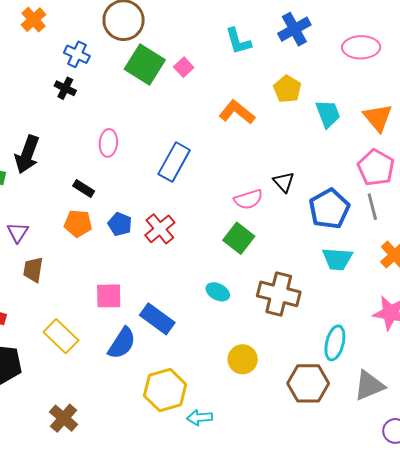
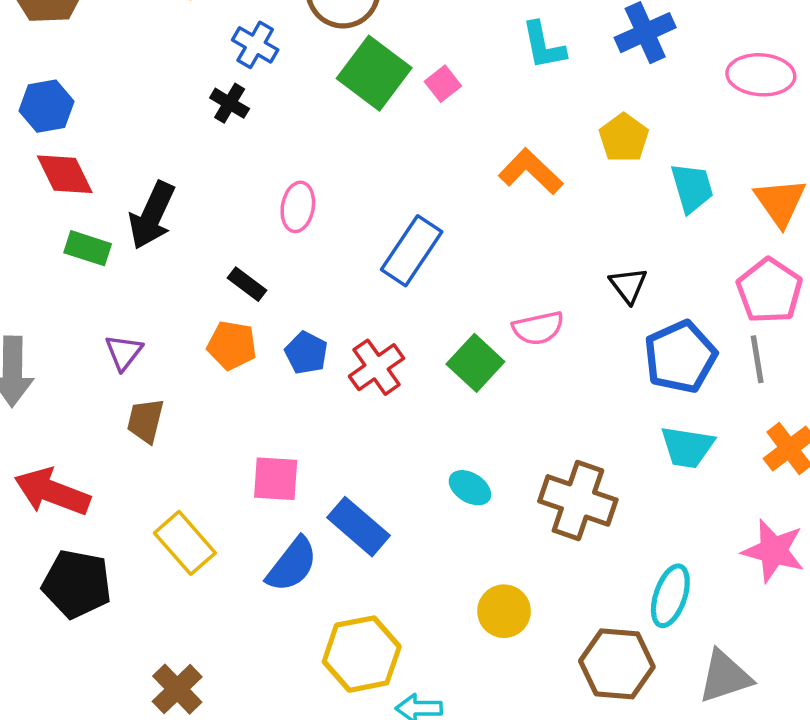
black triangle: (284, 182) -> (628, 285), moved
green square: (239, 238) -> (475, 363), moved

